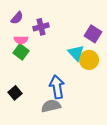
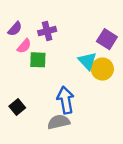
purple semicircle: (17, 18) -> (15, 29), moved
pink semicircle: (21, 40) -> (24, 46), turned -48
green square: (21, 52) -> (38, 60), moved, turned -35

